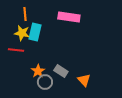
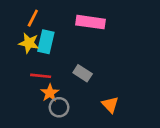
orange line: (25, 14) -> (33, 18), turned 32
red line: (16, 50) -> (41, 76), moved
gray rectangle: (61, 71) -> (83, 73), moved

